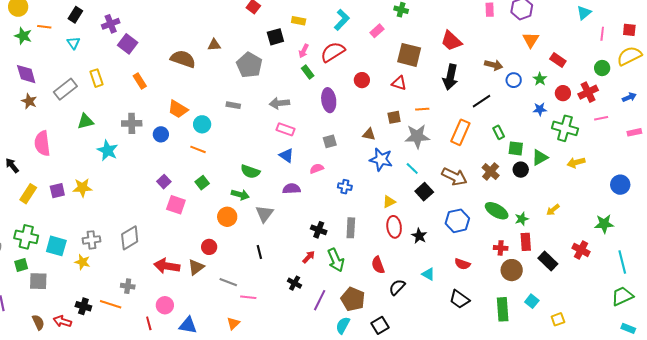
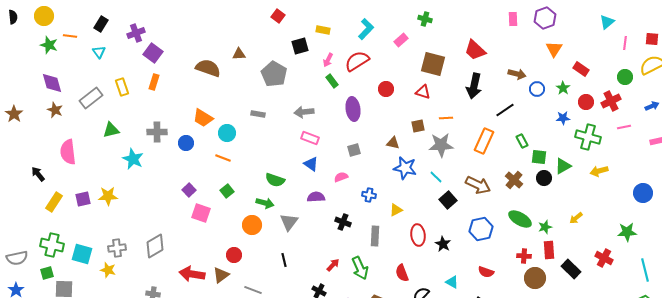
orange rectangle: (140, 81) -> (154, 82), moved, turned 49
yellow triangle: (389, 202) -> (396, 210), moved
black cross: (319, 230) -> (343, 222), moved

